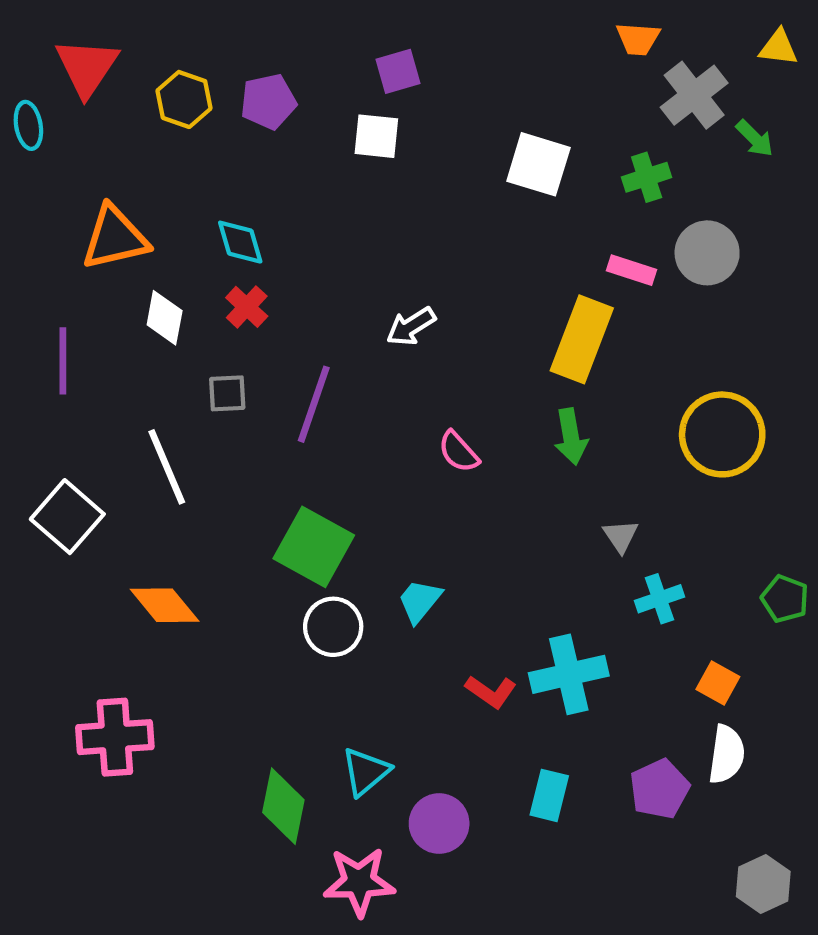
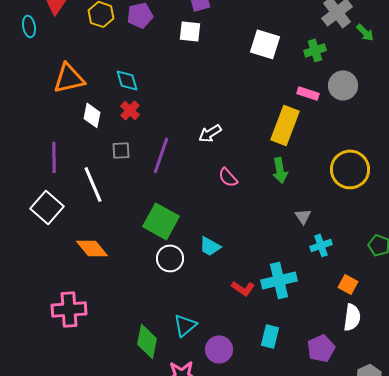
white arrow: (411, 326) -> (210, 133), moved
purple line: (63, 361) -> (54, 157), moved
cyan trapezoid: (420, 601) -> (210, 246), turned -100
purple pentagon: (660, 789) -> (321, 348), moved

